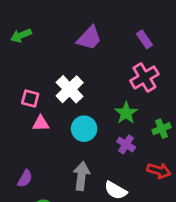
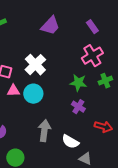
green star: (126, 113) -> (78, 83), turned -30
cyan circle: (84, 129) -> (33, 94), moved
green cross: (162, 129) -> (105, 81), moved

